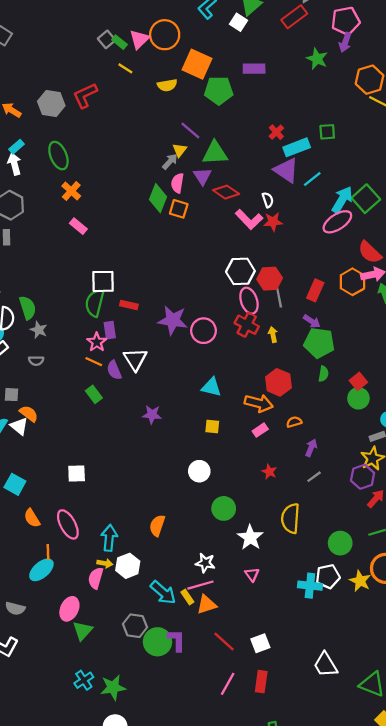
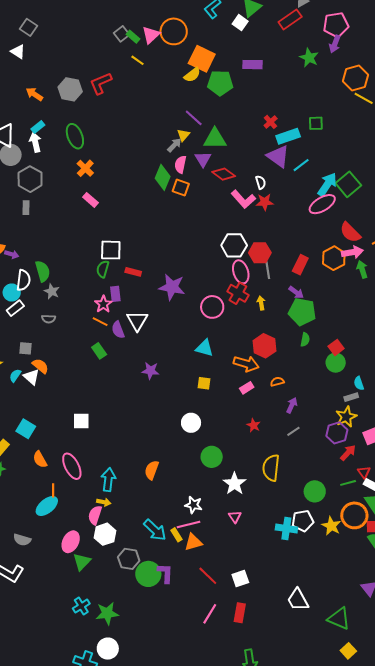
yellow semicircle: (167, 85) -> (192, 75), moved, turned -30
green semicircle: (95, 303) -> (103, 269), size x0.7
pink circle: (204, 331) -> (212, 307), moved
white hexagon: (128, 566) -> (105, 534), moved

